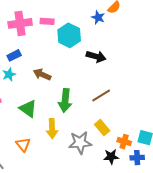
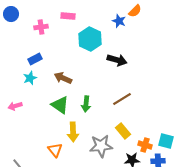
pink rectangle: (47, 21) -> (68, 16), moved
pink cross: (20, 23) -> (41, 27), size x0.6
green arrow: (65, 101) -> (86, 104), size x0.7
green triangle: (28, 109) -> (60, 105), moved
orange triangle: (23, 145) -> (55, 150), moved

